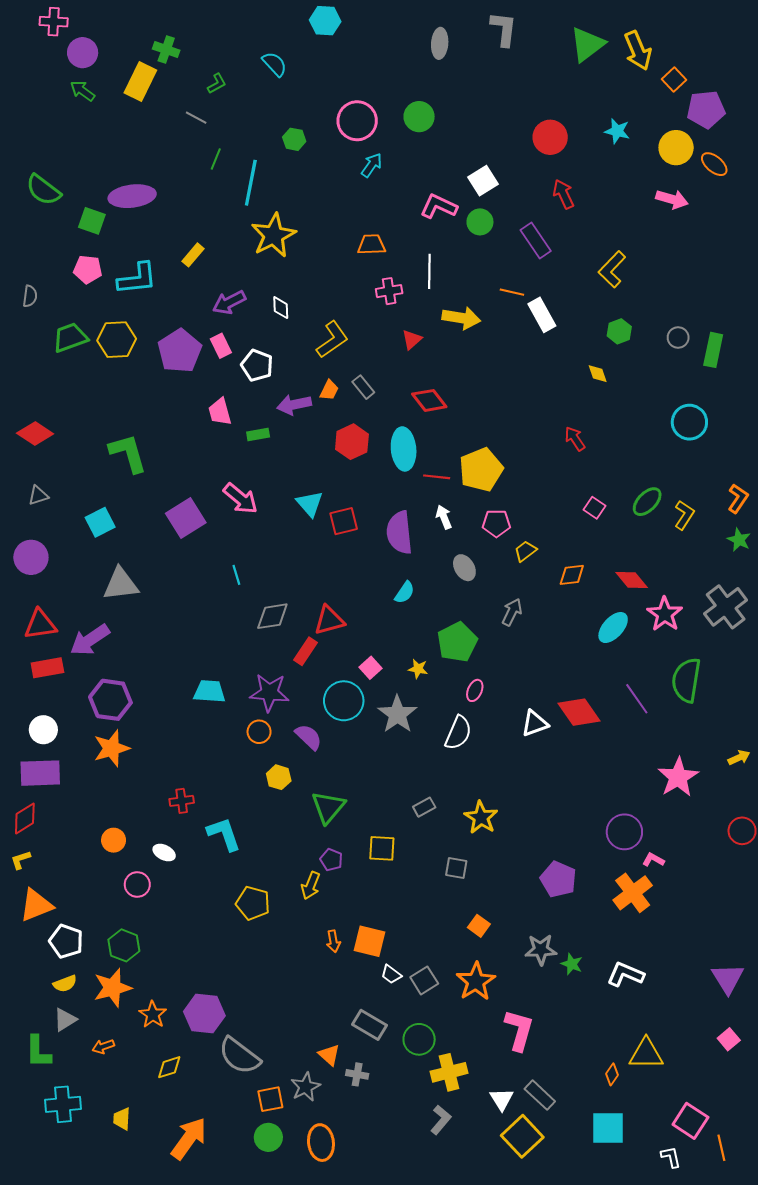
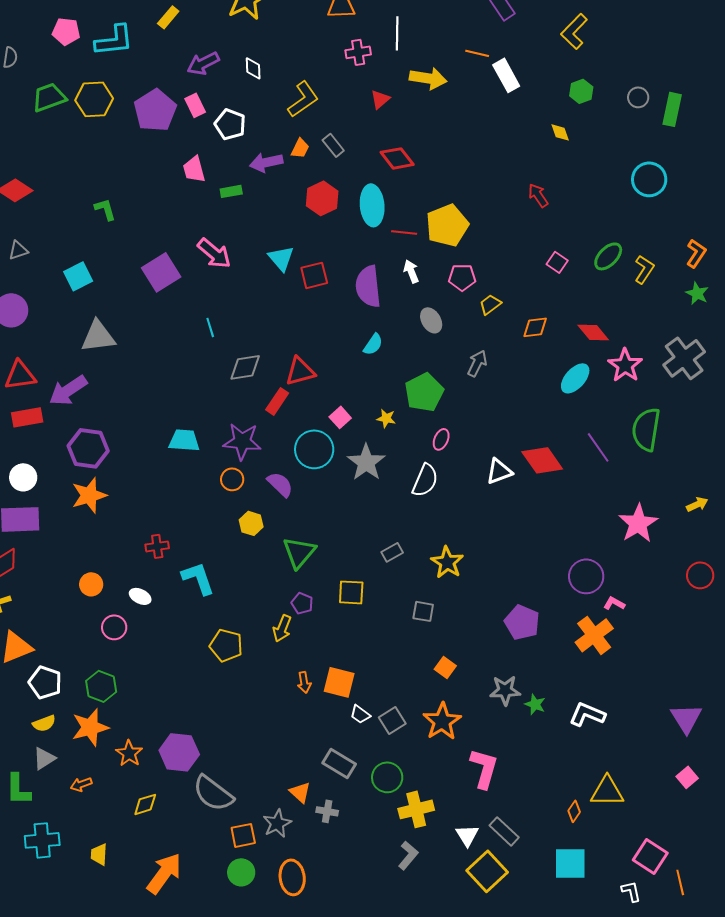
green L-shape: (128, 453) -> (105, 209), size x0.6

